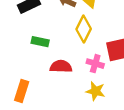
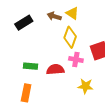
green rectangle: (40, 42) -> (30, 66), moved
pink cross: (95, 64) -> (76, 60), moved

